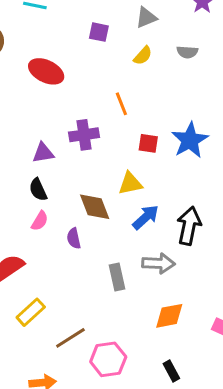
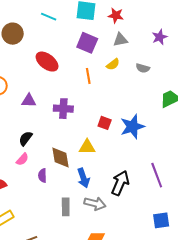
purple square: (99, 32) -> (87, 43), size x1.5
orange line: (121, 104) -> (88, 76), moved
purple triangle: (43, 153) -> (29, 101), moved
black semicircle: (38, 190) -> (26, 138), turned 49
blue arrow: (146, 217) -> (83, 178), moved, turned 102

